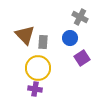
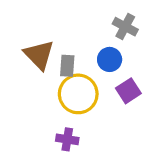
yellow circle: (38, 68) -> (78, 94), moved
purple cross: (35, 89) -> (67, 139), moved

